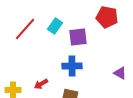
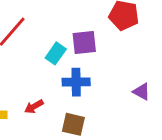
cyan rectangle: (55, 26) -> (56, 53), moved

